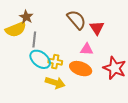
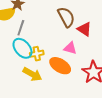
red triangle: (97, 28) -> (84, 29), turned -35
yellow cross: (55, 62) -> (37, 54), turned -32

